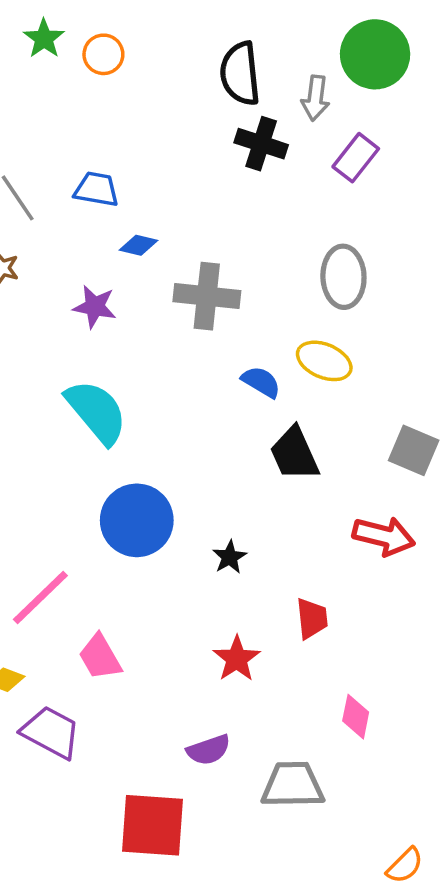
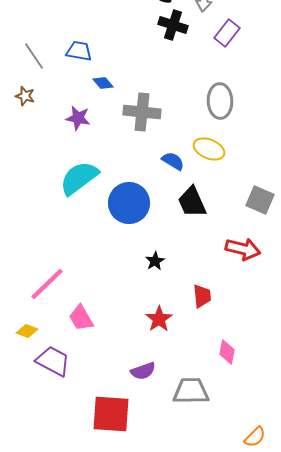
blue diamond: (138, 245) -> (103, 83), turned 35
cyan semicircle: (96, 412) -> (79, 178), turned -87
blue circle: (137, 520) -> (129, 203), moved

